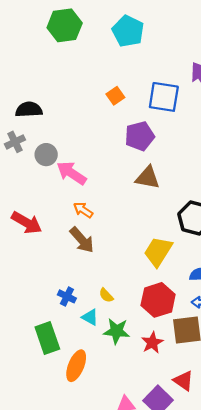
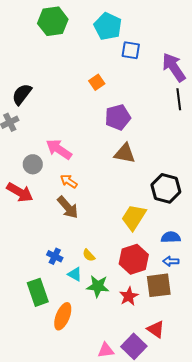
blue square: (164, 97) -> (131, 50), moved, size x0.7
black semicircle: (29, 110) -> (22, 94), turned -50
gray circle: (46, 155) -> (33, 164), moved

